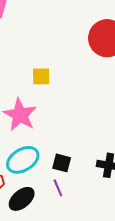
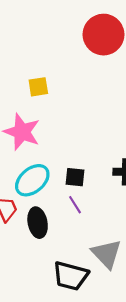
black ellipse: (22, 199) -> (38, 223), turned -52

